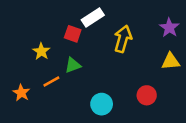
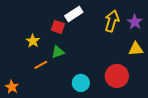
yellow arrow: (123, 39) -> (112, 21), moved
orange star: (21, 93) -> (12, 87), moved
red circle: (147, 95) -> (117, 76), size x1.5

